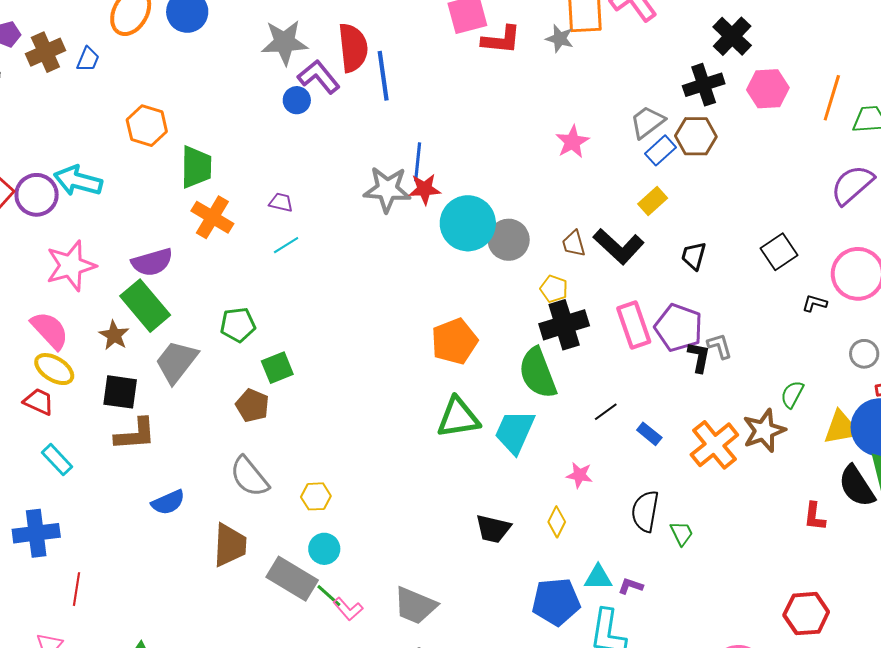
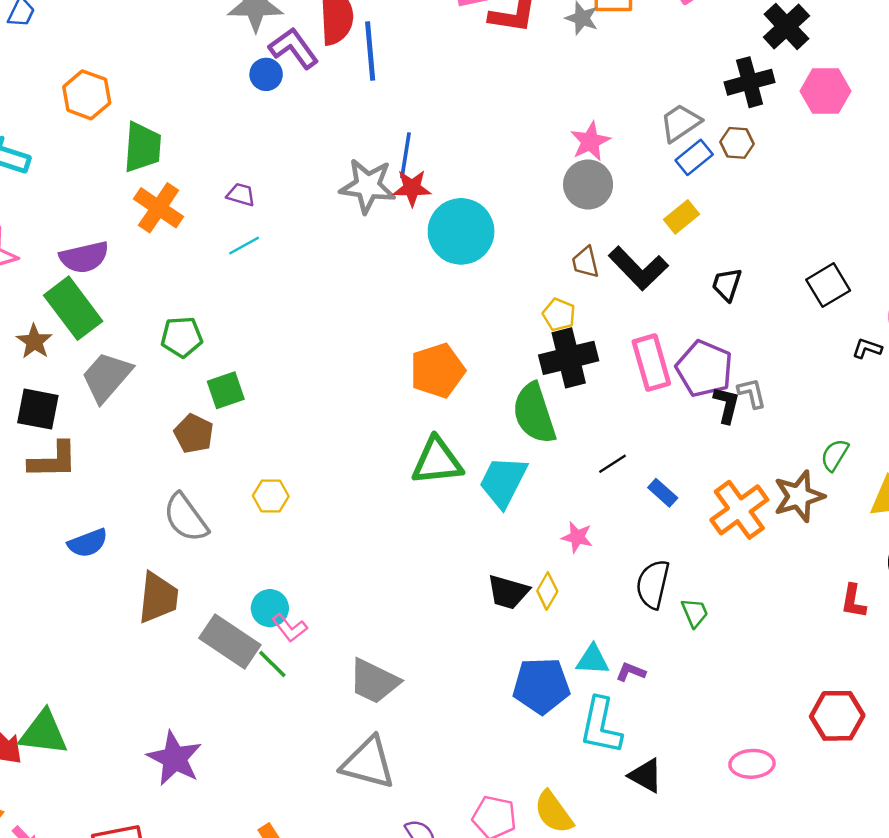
brown hexagon: (696, 136) -> (737, 143), size x0.7
gray circle: (509, 240) -> (588, 185), moved
yellow hexagon: (316, 496) -> (271, 496), moved
black trapezoid: (493, 529) -> (508, 592), moved
pink L-shape: (348, 609) -> (289, 628), moved

